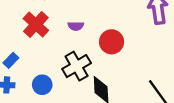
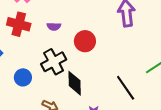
red cross: (36, 24) -> (19, 24), turned -30

